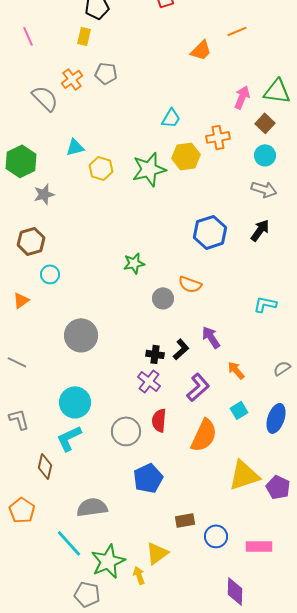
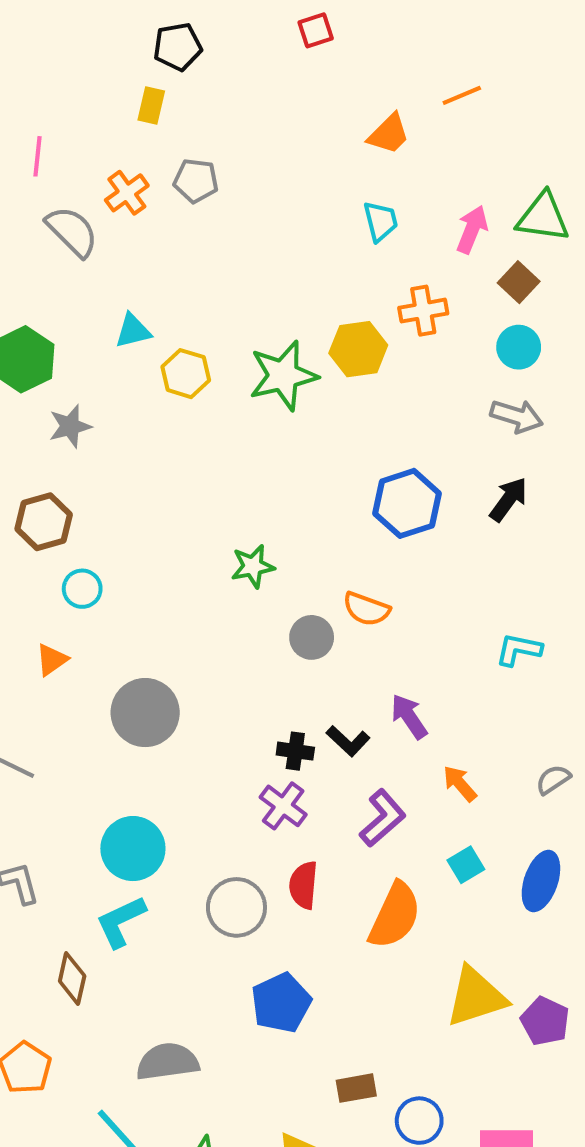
pink line: (28, 36) -> (38, 156), moved, turned 30
cyan trapezoid: (171, 118) -> (381, 221), moved, turned -45
orange triangle: (21, 300) -> (52, 660), moved
black L-shape: (181, 349) -> (348, 741), turned 85

